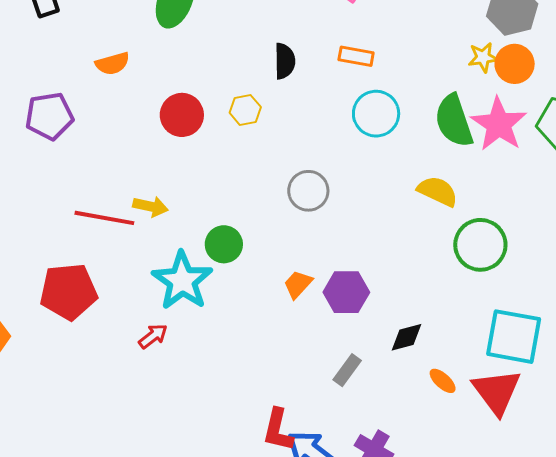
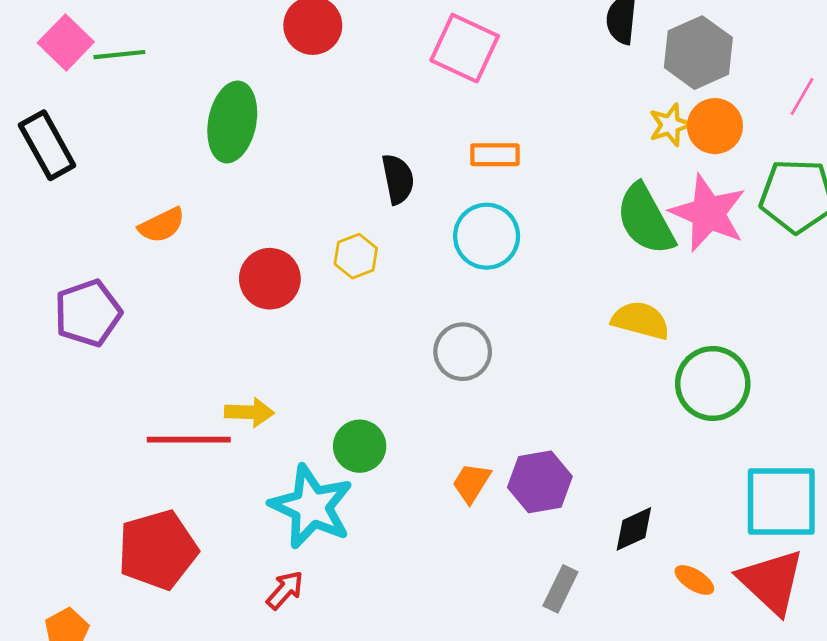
cyan circle: (376, 114) -> (487, 236), moved

